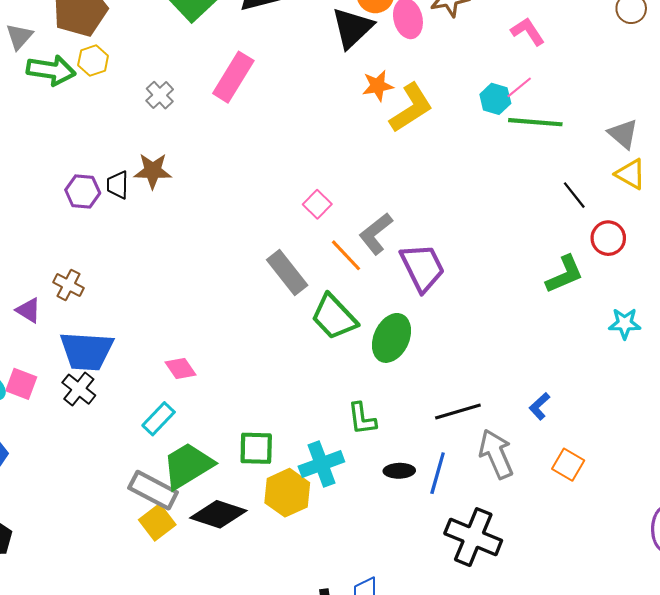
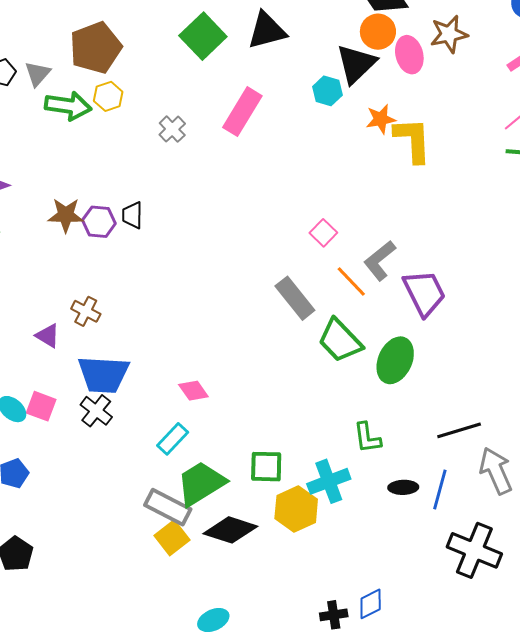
cyan hexagon: (495, 99) -> (327, 91), moved
yellow L-shape: (411, 108) -> (413, 140), turned -60
brown star: (153, 171) -> (66, 215), moved

